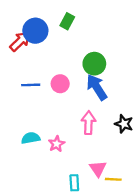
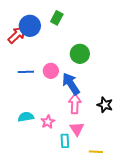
blue arrow: (97, 87) -> (71, 84), moved
pink triangle: (98, 169) -> (77, 129), moved
cyan rectangle: (74, 183) -> (65, 141), moved

